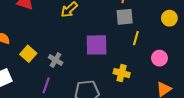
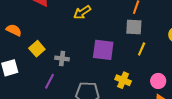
pink circle: (159, 58) -> (158, 81), moved
gray cross: (56, 60) -> (62, 58), turned -32

